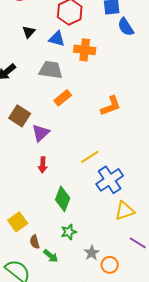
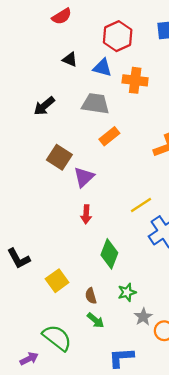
black triangle: (29, 32) -> (70, 59), turned -48
green star: (69, 232) -> (127, 292), moved
brown semicircle: (35, 242) -> (91, 296), moved

